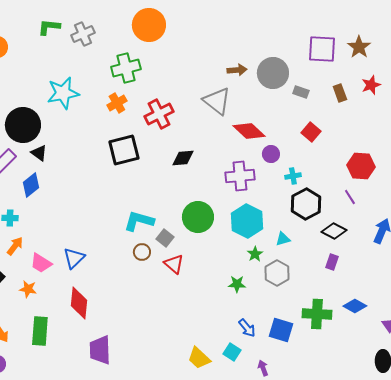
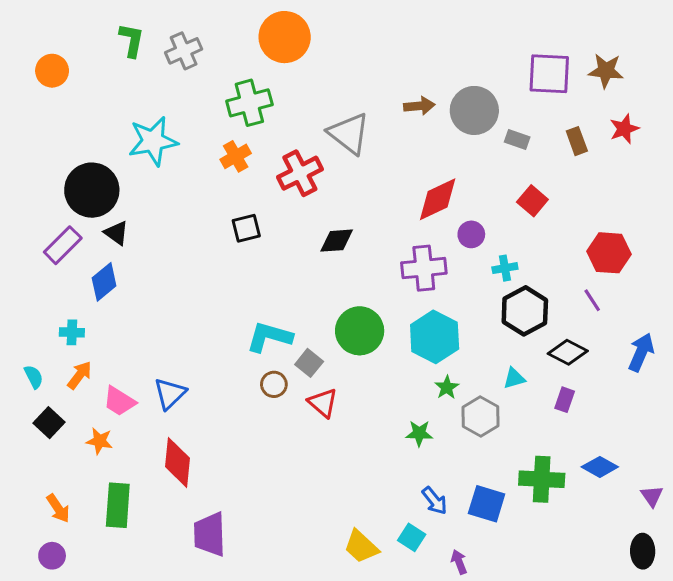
green L-shape: (49, 27) -> (132, 40), turned 95
brown star: (359, 47) -> (606, 71), turned -30
gray triangle: (217, 101) -> (349, 133), moved
red diamond: (249, 131) -> (438, 199), turned -68
black square: (124, 150) -> (246, 228), size x0.6
cyan triangle: (283, 239) -> (514, 378), moved

